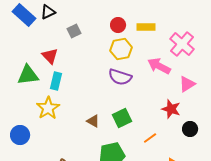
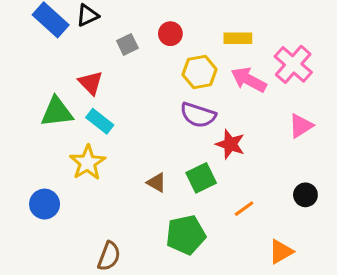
red circle: (118, 25) -> (170, 34), moved
pink arrow: (159, 66) -> (249, 80), moved
cyan rectangle: (56, 81) -> (100, 121), turned -66
red star: (171, 109) -> (230, 144), moved

